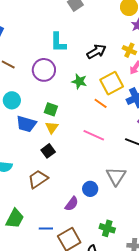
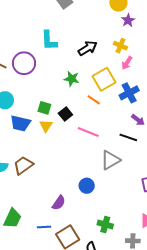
purple circle: (44, 70) -> (24, 63), moved
black square: (48, 151) -> (65, 114), moved
gray triangle: (116, 176) -> (110, 160), moved, turned 30
brown trapezoid: (38, 179) -> (23, 165), moved
purple semicircle: (72, 204) -> (59, 203), moved

